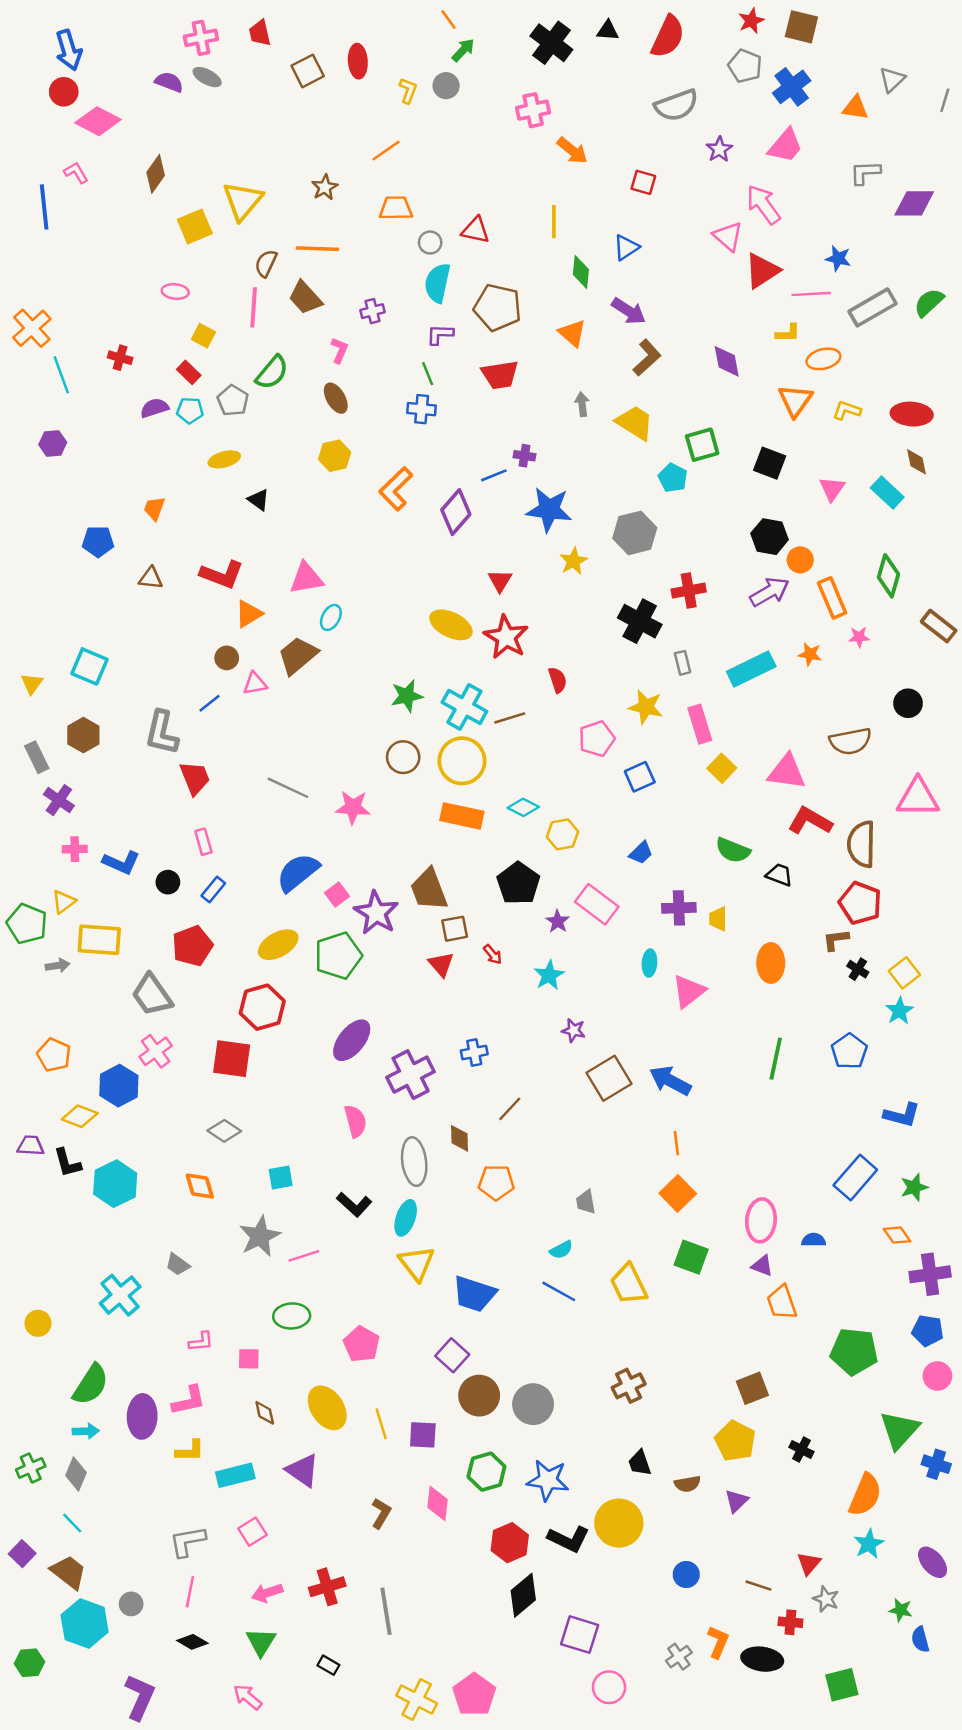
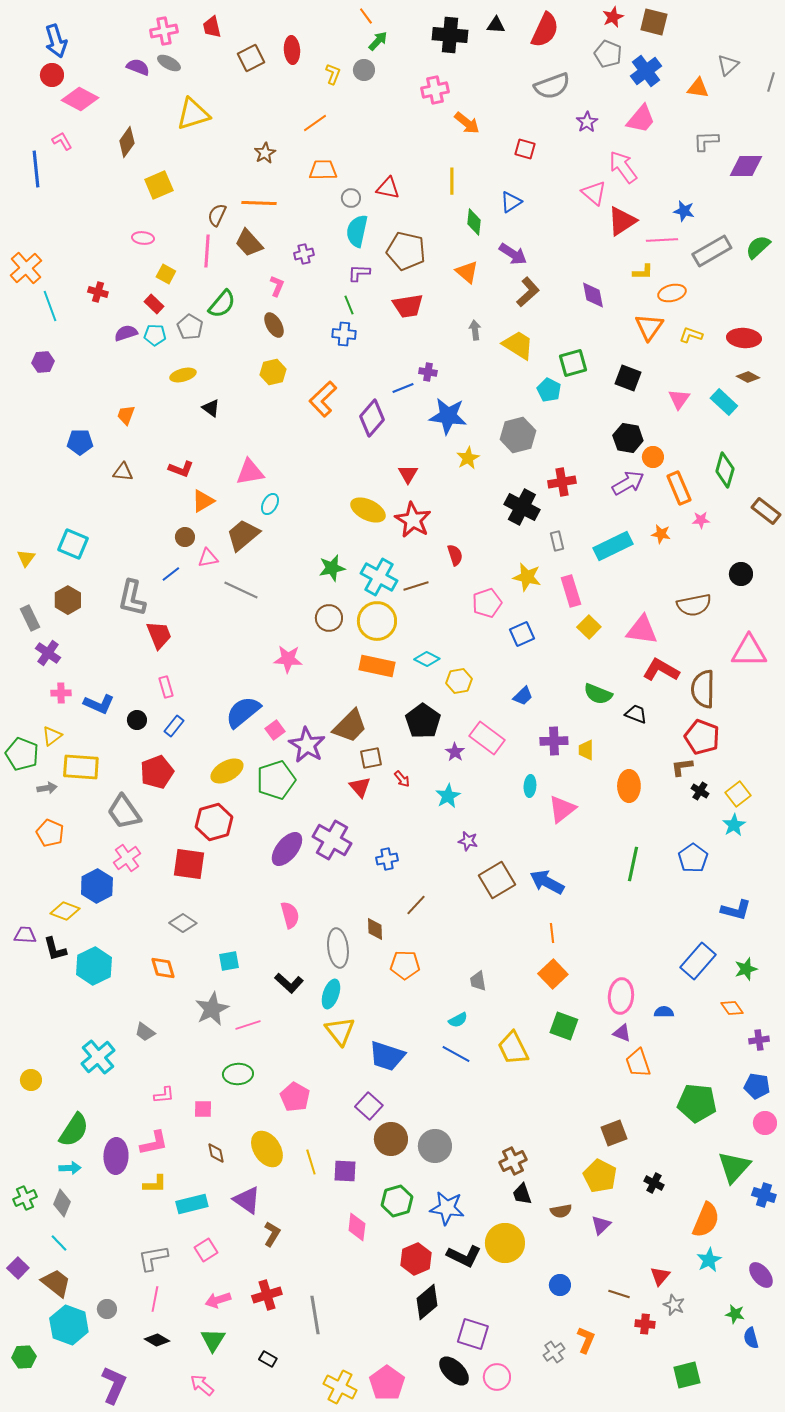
black cross: (551, 43) -> (450, 35), turned -32
yellow triangle: (243, 201) -> (193, 114), moved, turned 33
brown diamond: (917, 462) -> (748, 377), turned -50
red L-shape: (222, 575) -> (181, 469), size x0.7
gray line: (288, 788) -> (241, 590), moved
brown trapezoid: (429, 890) -> (350, 726), turned -114
orange pentagon: (54, 1055) -> (50, 833), moved
purple cross: (411, 1075) -> (332, 840), moved, turned -33
purple cross: (930, 1274) -> (759, 1040), size x0.6
brown cross: (629, 1386) -> (513, 1161), moved
brown L-shape: (381, 1513) -> (272, 1234), moved
black ellipse: (762, 1659) -> (454, 1371), moved, turned 36

